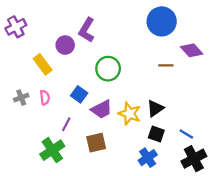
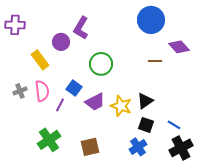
purple cross: (16, 27) -> (15, 25), turned 30
pink semicircle: (45, 98) -> (42, 91), size x1.5
purple line: (66, 124) -> (60, 105), moved
brown square: (96, 143) -> (90, 147), moved

